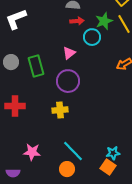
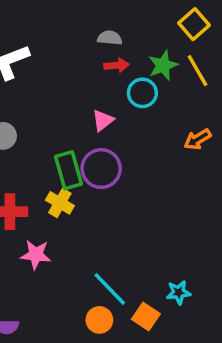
green rectangle: (36, 66) -> (68, 170), moved
yellow cross: (60, 110) -> (60, 203), moved, turned 35
pink star: (32, 152) -> (36, 255), moved
orange square: (108, 167) -> (146, 317), moved

